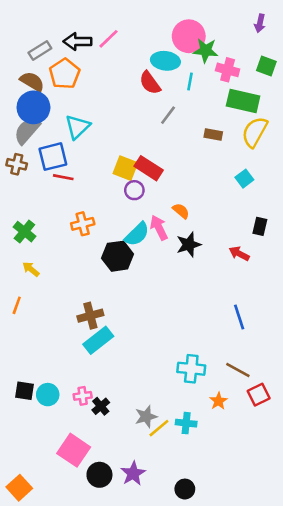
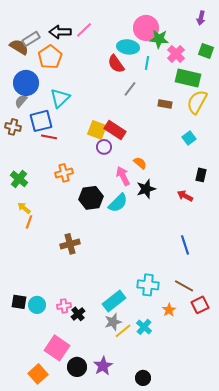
pink cross: (228, 70) -> (176, 54), turned 30
brown semicircle: (32, 82) -> (19, 47), moved
gray semicircle: (27, 131) -> (21, 101), size x0.6
cyan semicircle: (137, 234) -> (118, 203), moved
orange line: (17, 305) -> (29, 222), moved
cyan rectangle: (98, 340) -> (114, 301), moved
cyan cross: (186, 423) -> (144, 327), turned 35
orange square: (19, 488) -> (38, 374), moved

